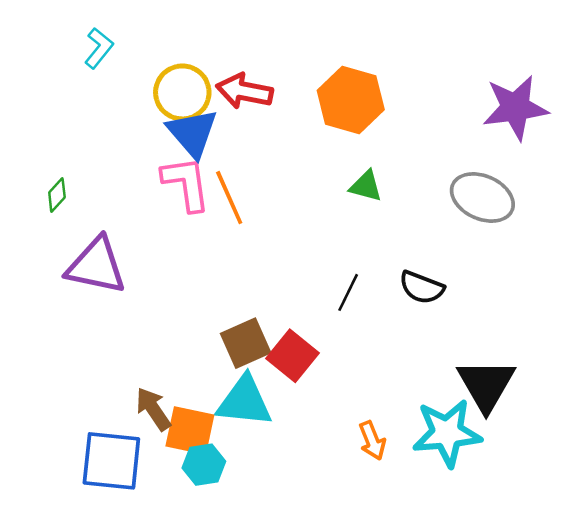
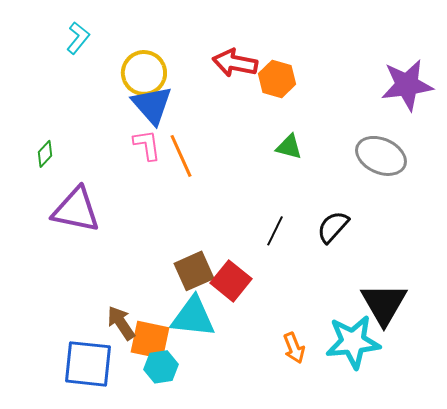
red arrow: (244, 91) -> (235, 63), moved
orange hexagon: (351, 100) -> (277, 79), size x0.7
pink L-shape: (186, 184) -> (147, 145), size x0.7
black semicircle: (422, 287) -> (333, 227), turned 111

